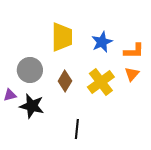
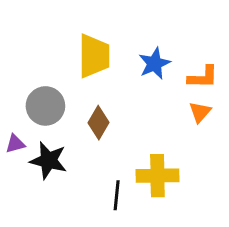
yellow cross: (101, 82) -> (157, 176), moved, turned 36

